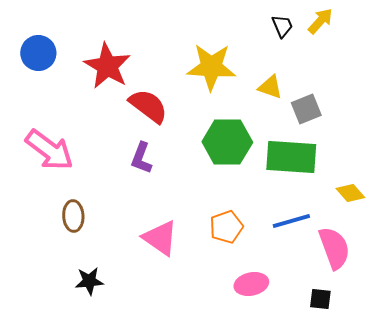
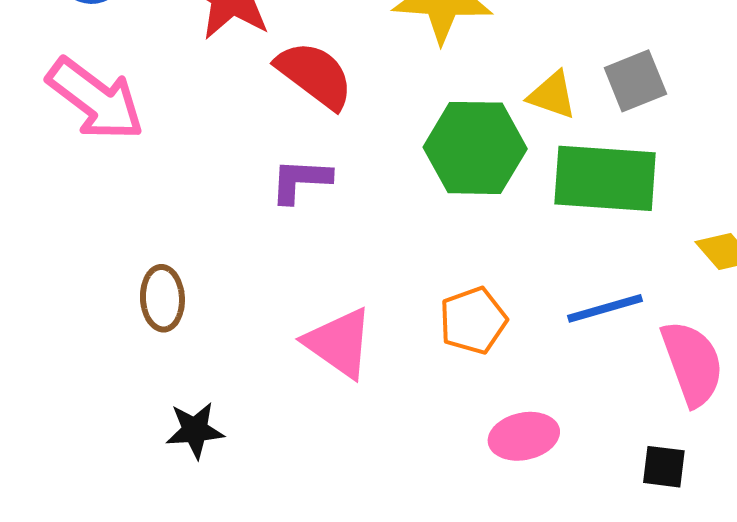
yellow triangle: (270, 87) -> (552, 95), moved
pink arrow: (49, 150) -> (95, 99), moved
purple L-shape: (141, 158) -> (300, 180), turned 72

